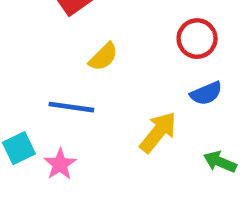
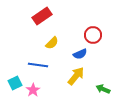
blue semicircle: (206, 93) -> (80, 54), moved

